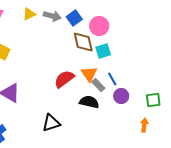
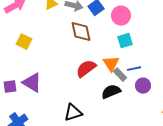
brown diamond: (83, 42) -> (81, 32), moved
blue line: (112, 79) -> (134, 69), turned -72
black semicircle: (89, 102) -> (111, 92), turned -36

